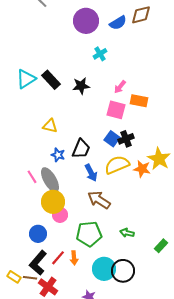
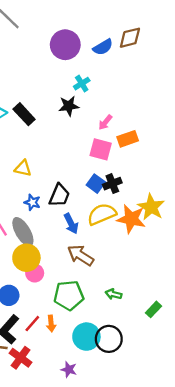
black star: (81, 86) -> (69, 106), moved
orange rectangle: (139, 101) -> (128, 139), turned -30
orange star: (142, 169) -> (131, 219), size x1.4

